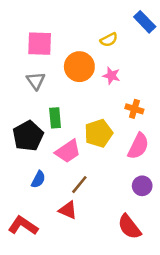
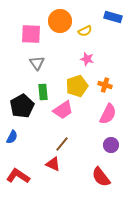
blue rectangle: (145, 22) -> (113, 17), turned -30
orange circle: (79, 67) -> (60, 21), moved
gray triangle: (36, 81) -> (37, 63), moved
yellow pentagon: (99, 133) -> (77, 86), moved
pink trapezoid: (68, 151) -> (63, 110), moved
blue semicircle: (38, 179) -> (12, 137), moved

